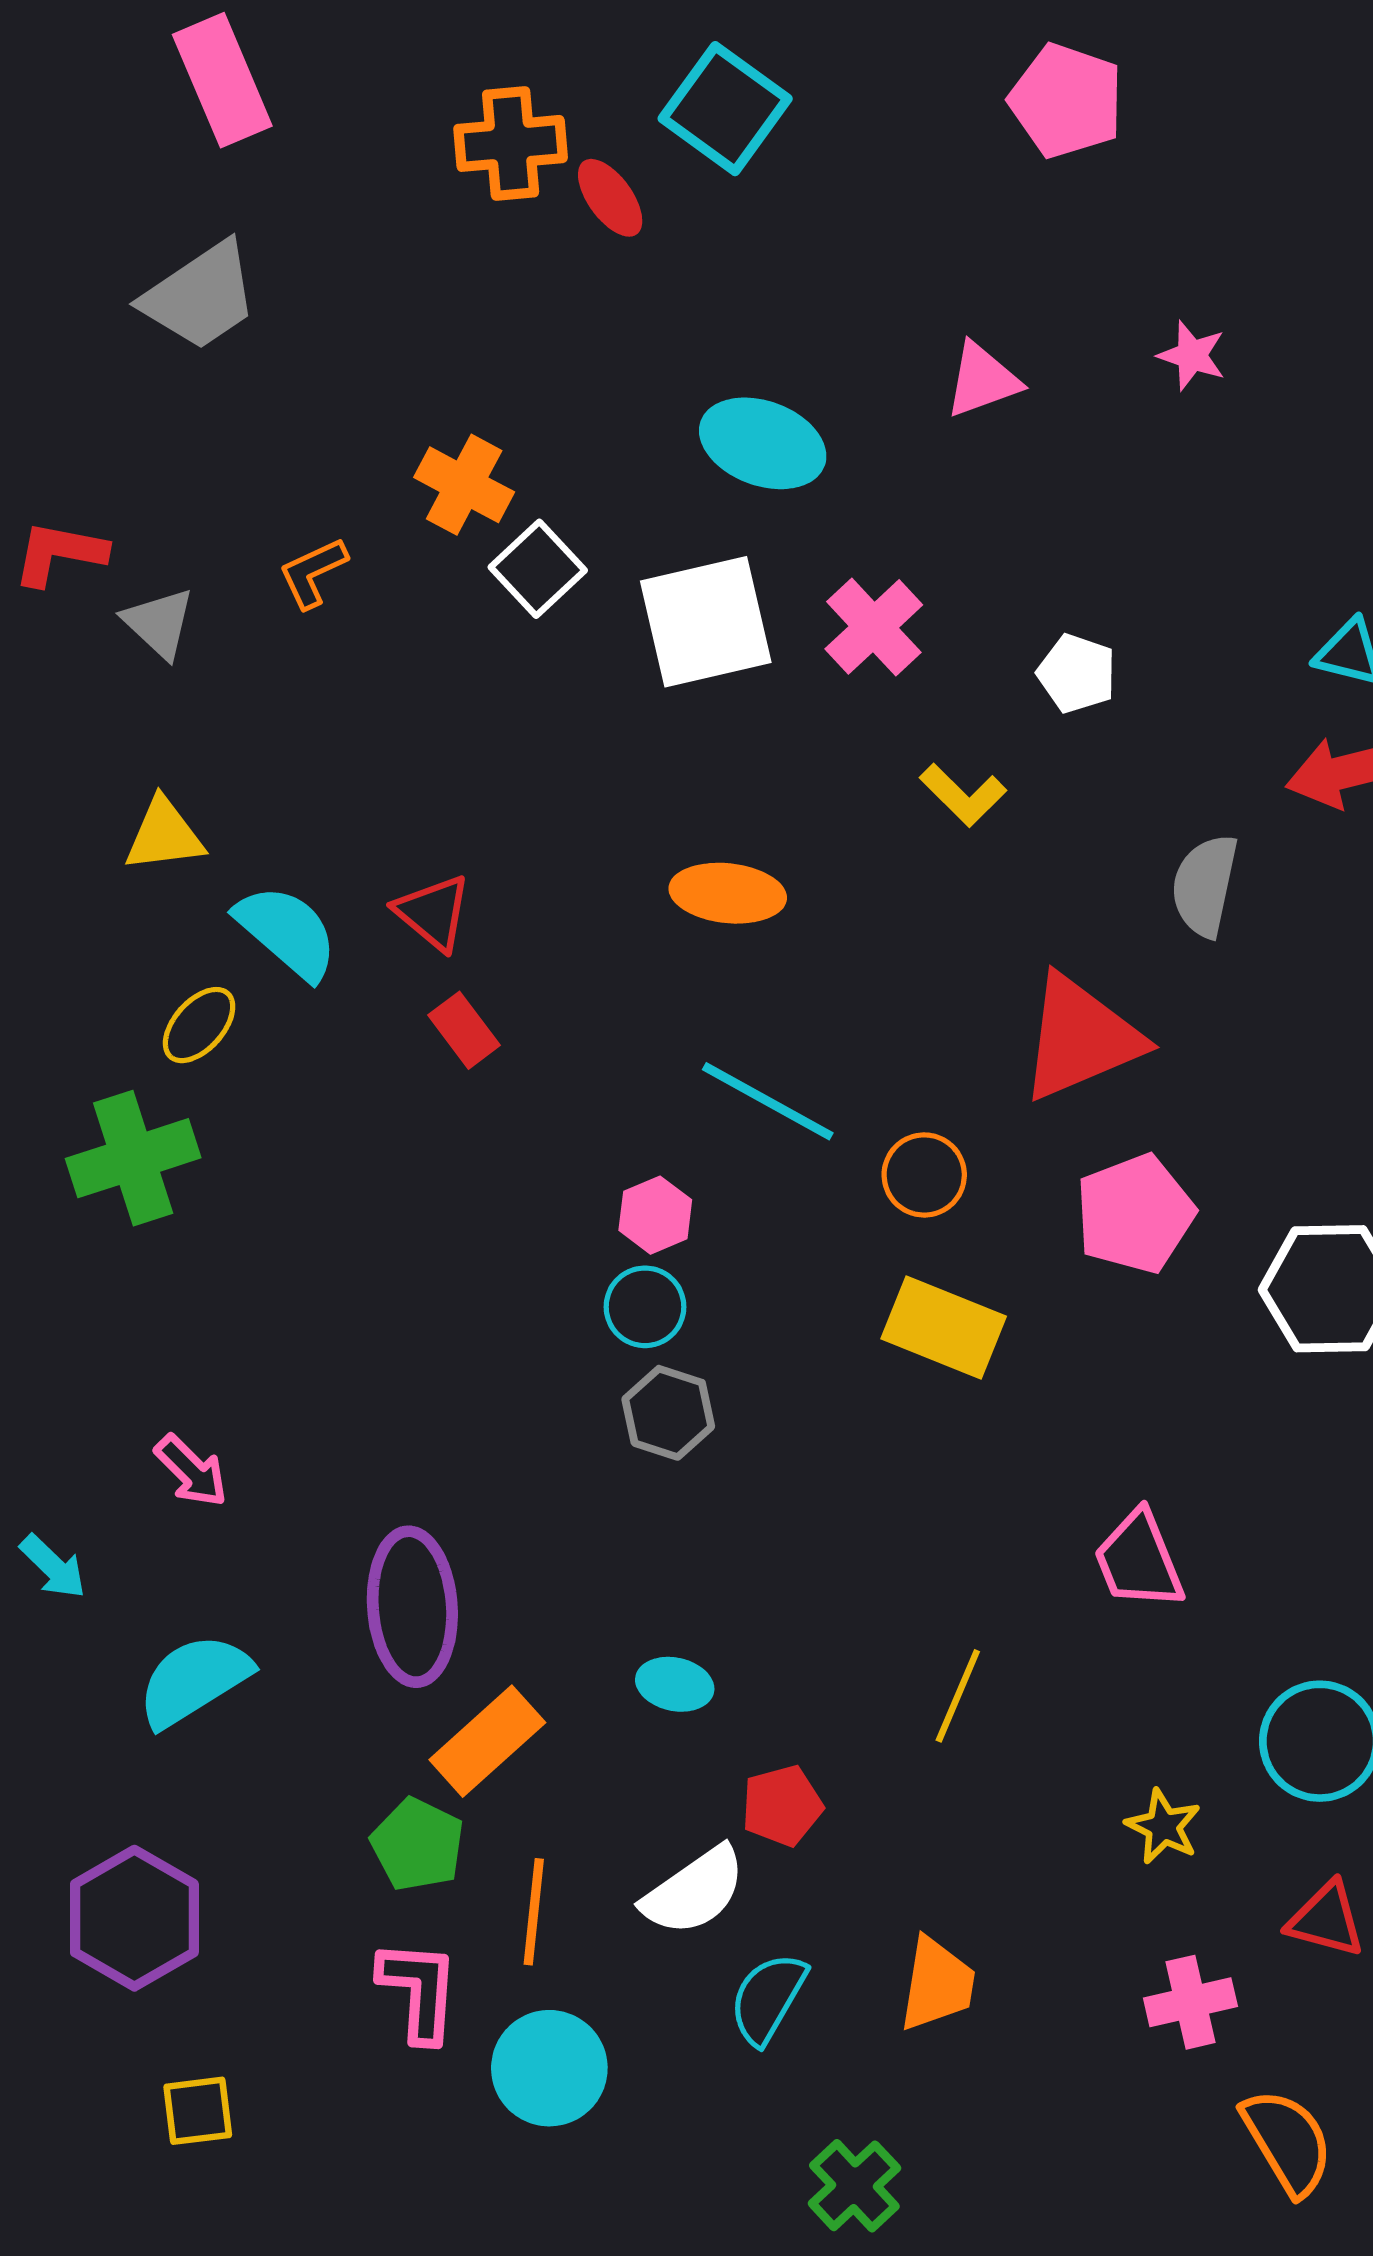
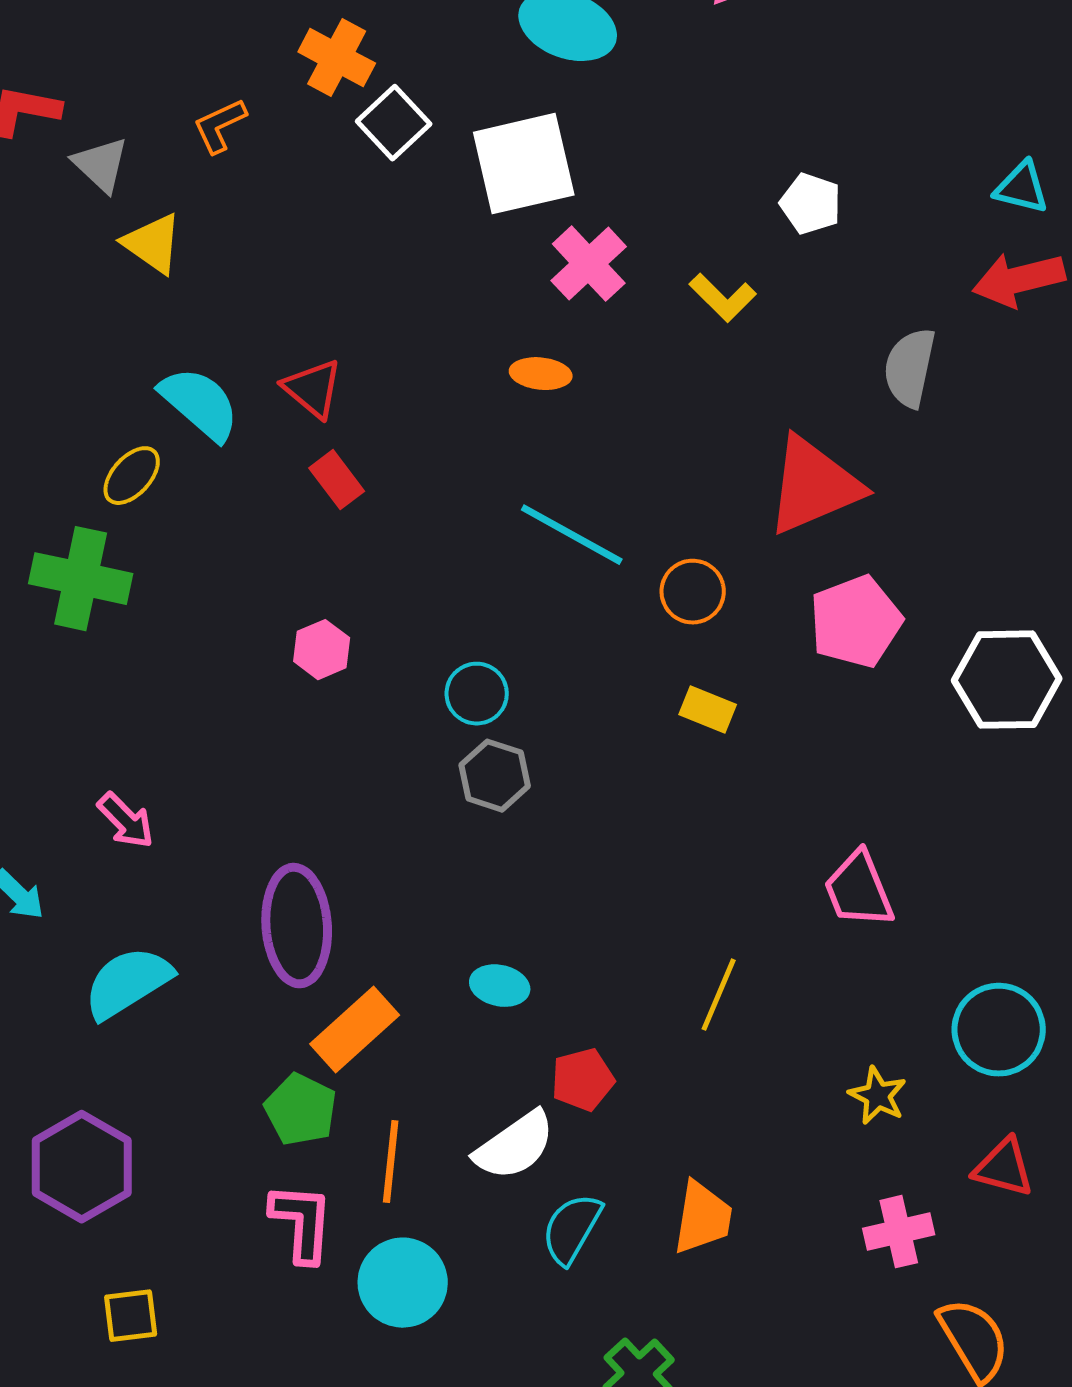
pink cross: (874, 627) -> (589, 264), moved
yellow triangle: (164, 835) -> (153, 244), moved, turned 42
orange ellipse: (728, 893) -> (541, 374), size x0.7
green cross: (133, 1158) -> (81, 579), turned 30
pink hexagon: (655, 1215) -> (322, 650), moved
yellow rectangle: (944, 1327) -> (708, 710), size x0.6

